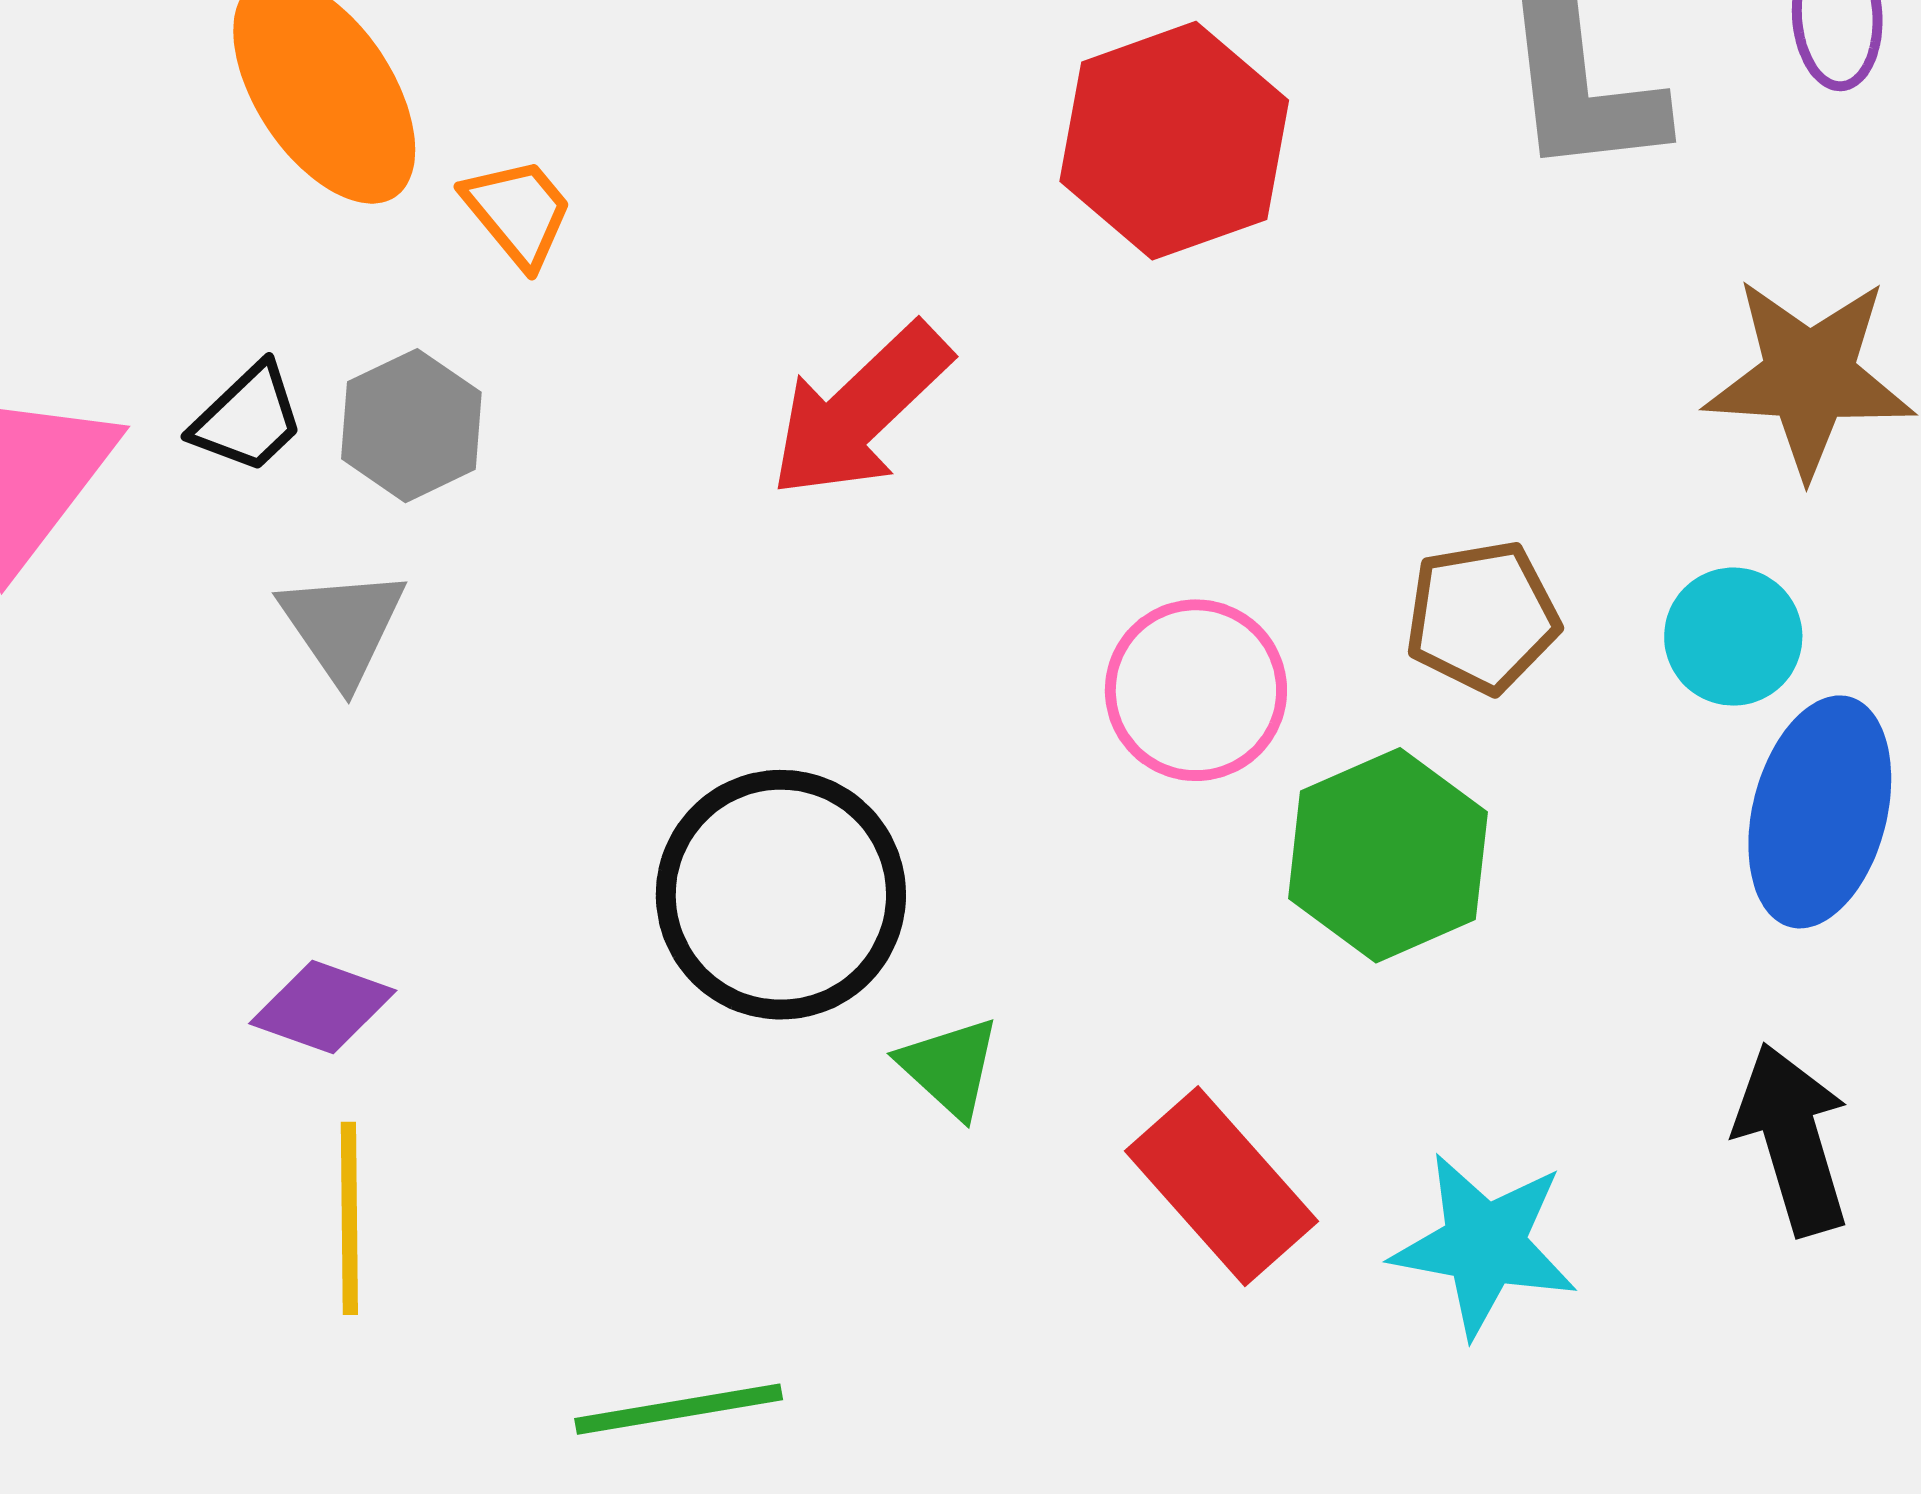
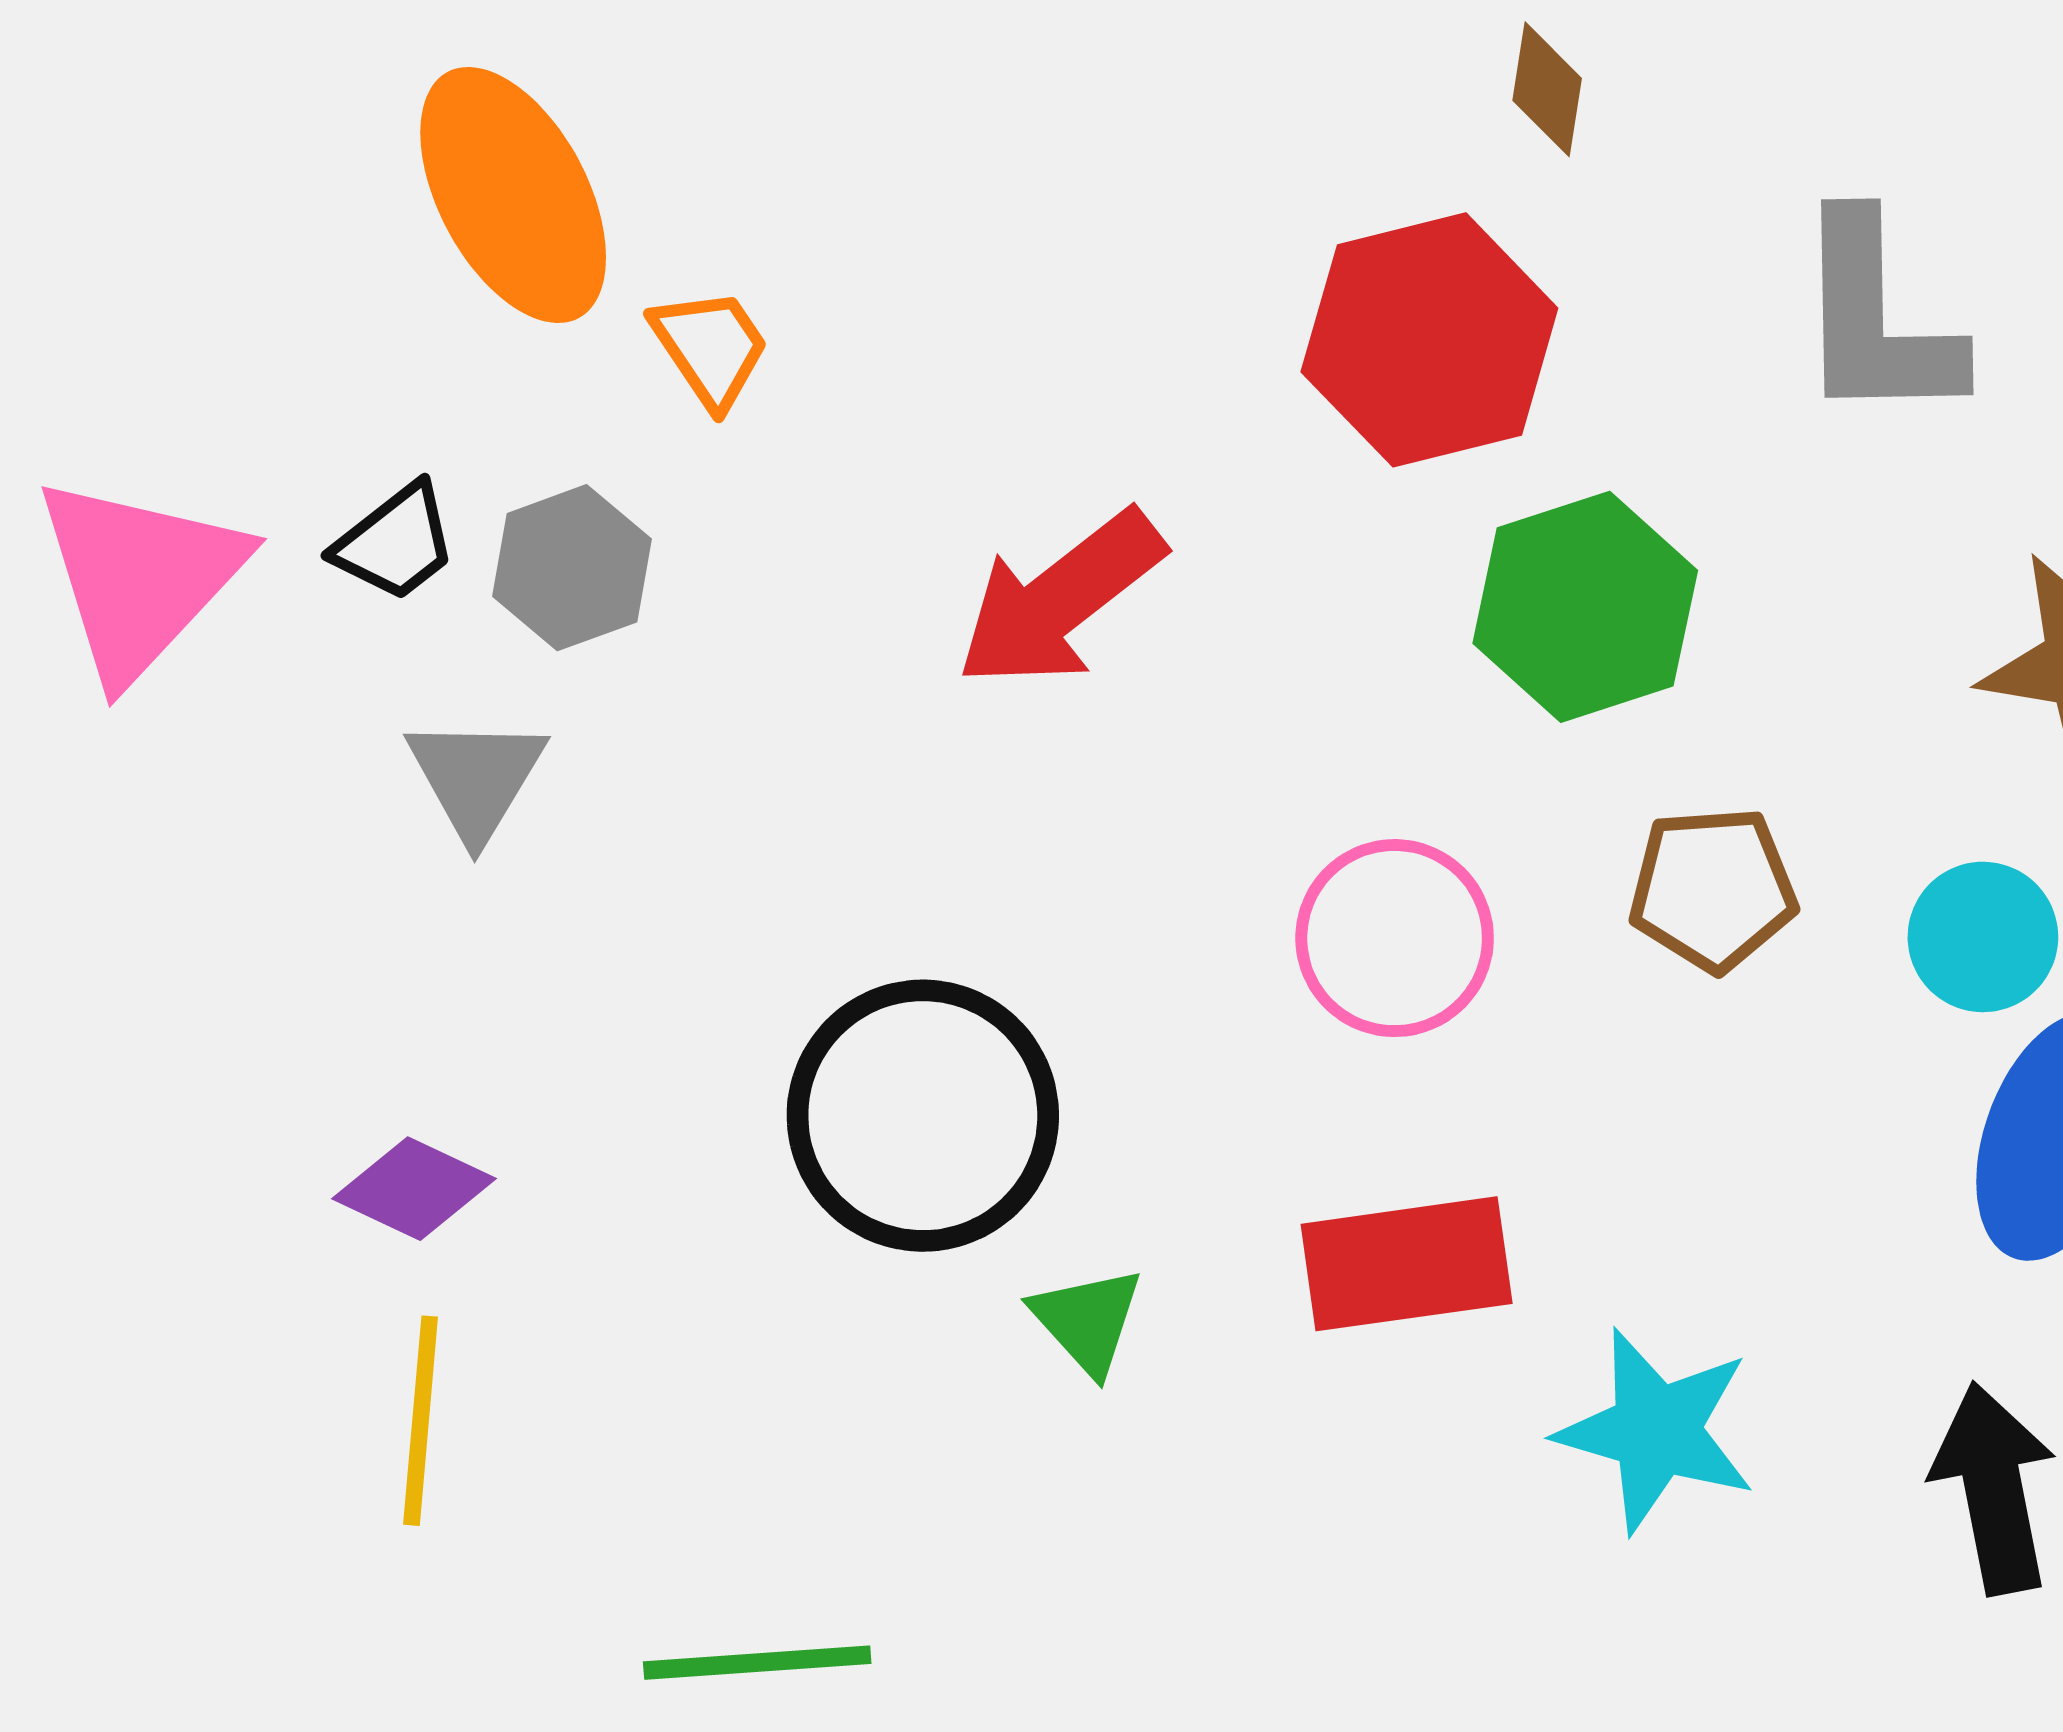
green hexagon: (1388, 855) -> (1585, 607), moved
red rectangle: (1221, 1186) -> (1407, 1264), moved, turned -62
cyan star: (1484, 1245) -> (1656, 1431), moved

